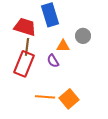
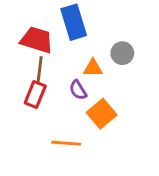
red rectangle: (24, 64) -> (35, 94), size x0.7
orange square: (69, 99) -> (102, 114), moved

